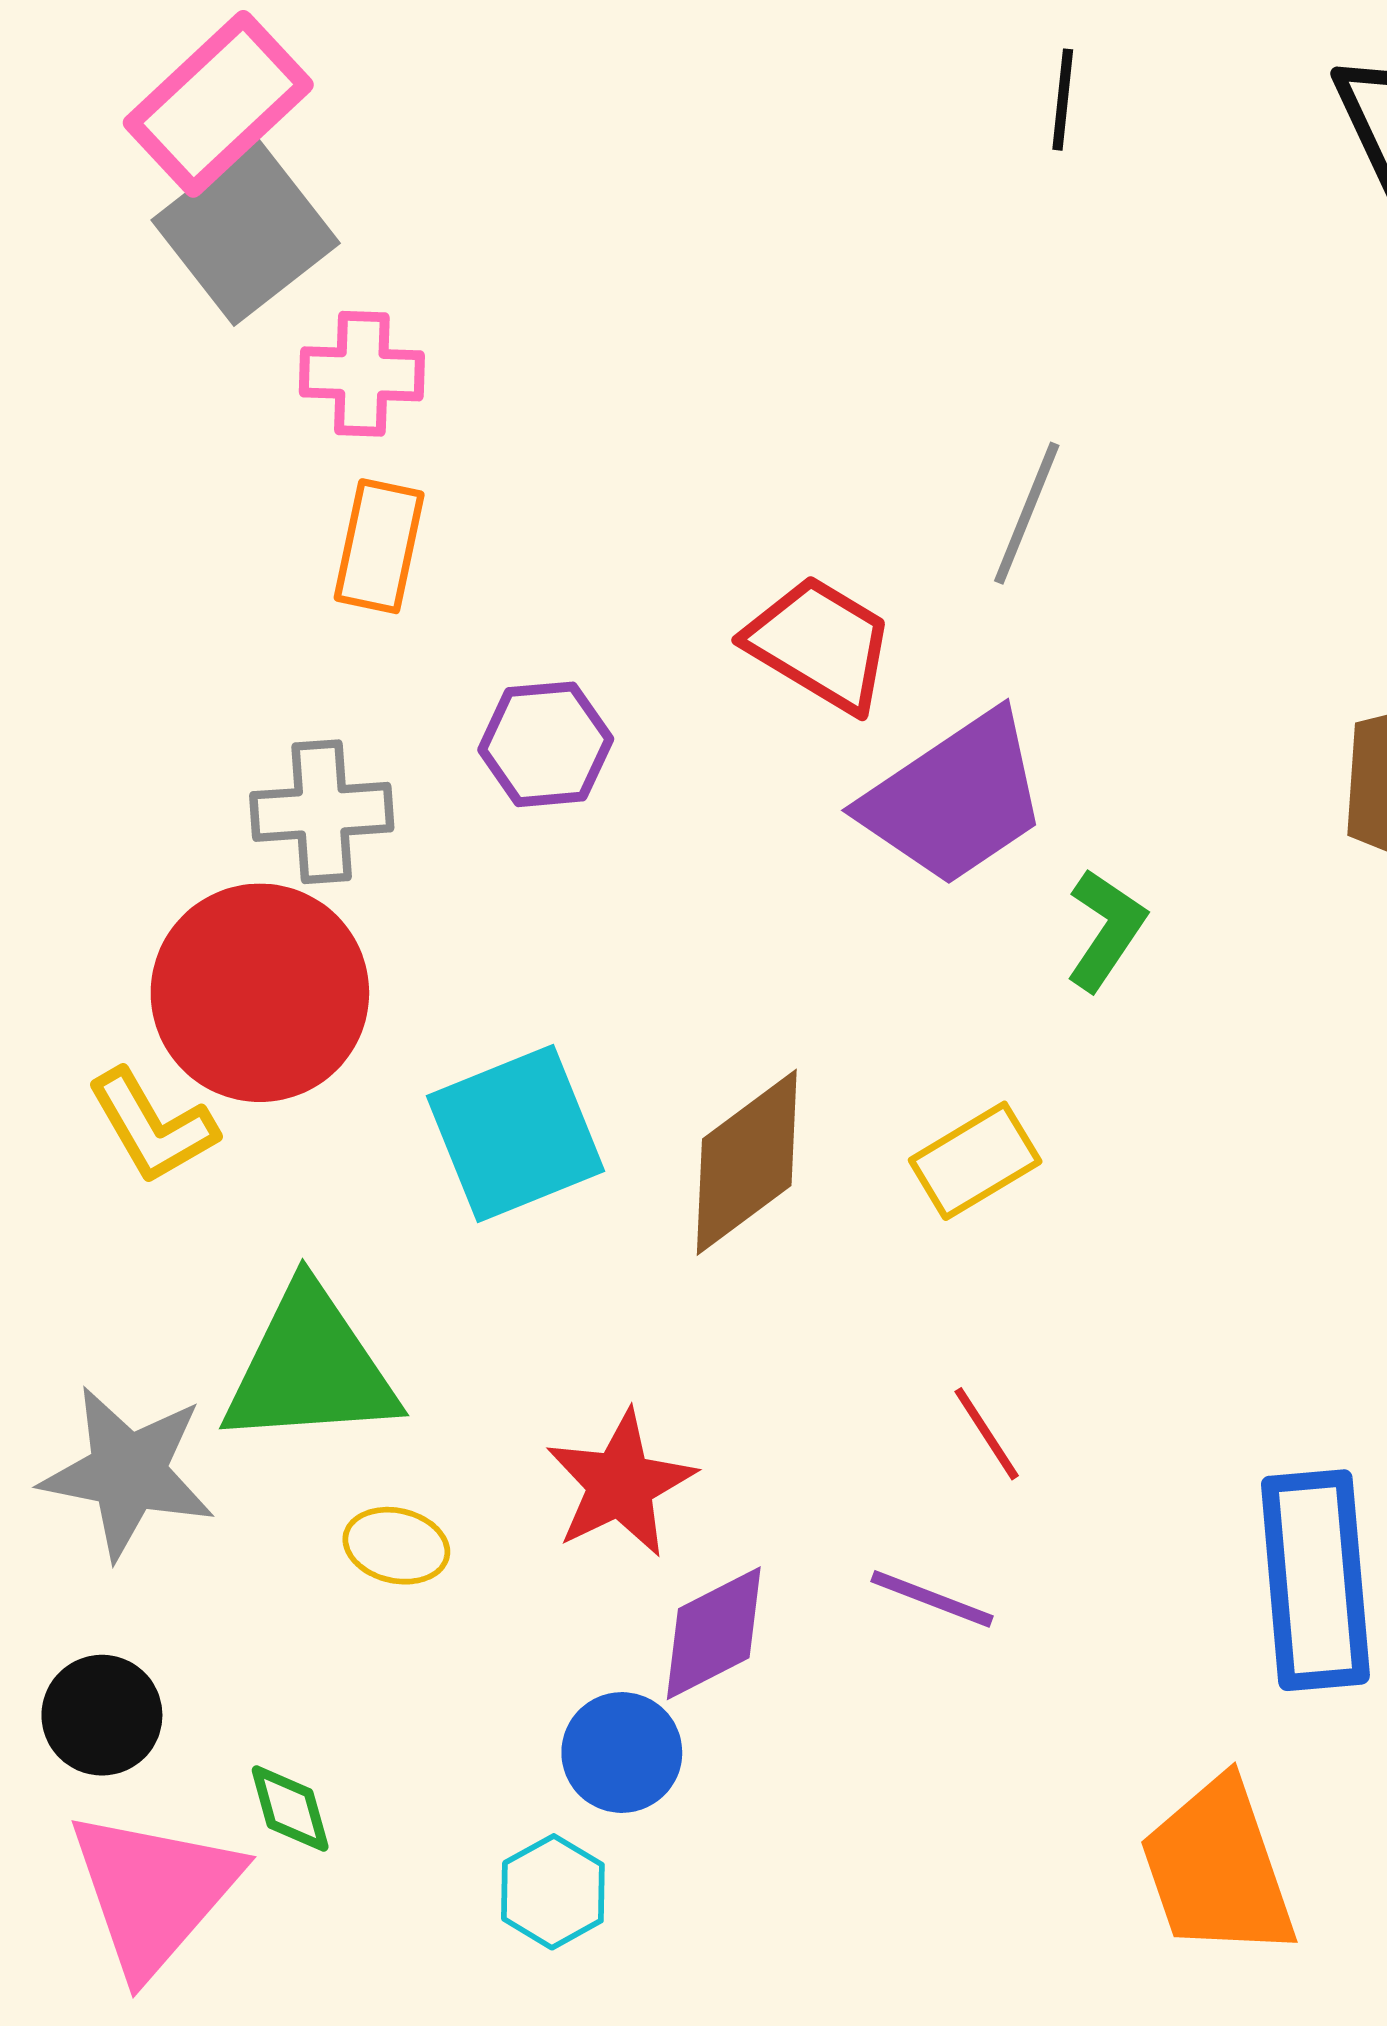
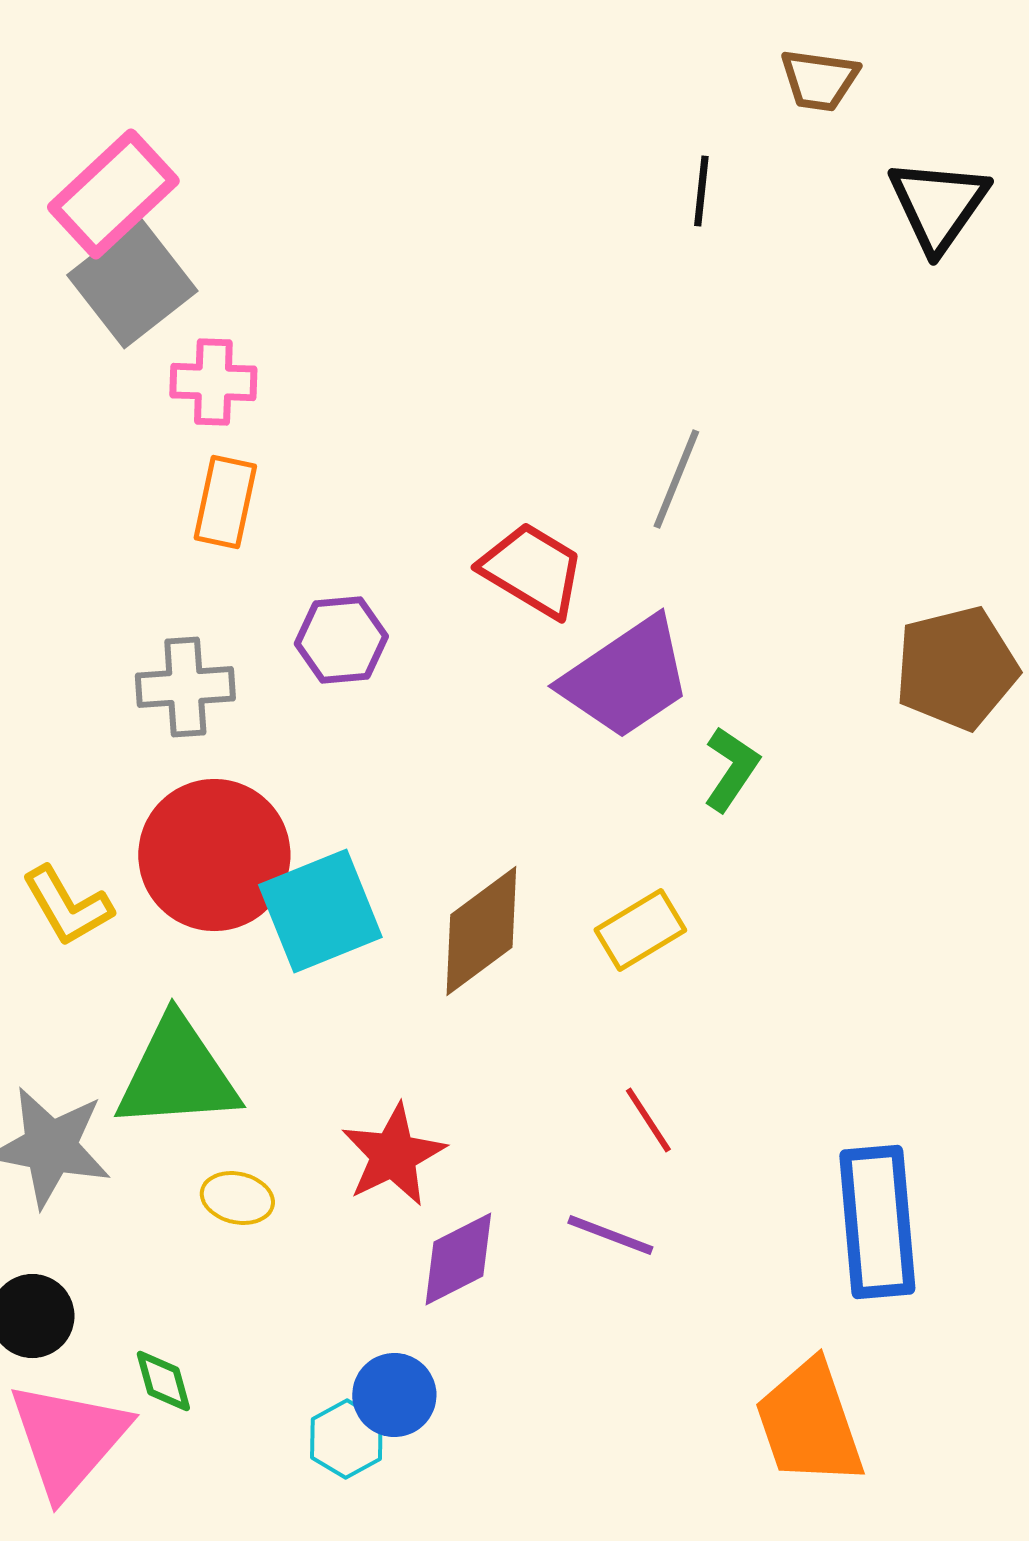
red circle: (260, 993) -> (214, 855), moved
blue circle: (622, 1752) -> (394, 1395), moved

